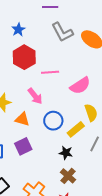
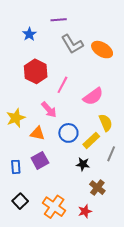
blue star: (18, 30) -> (29, 34), moved
pink line: (50, 72) -> (62, 85), turned -54
brown cross: (68, 176) -> (97, 188), moved

